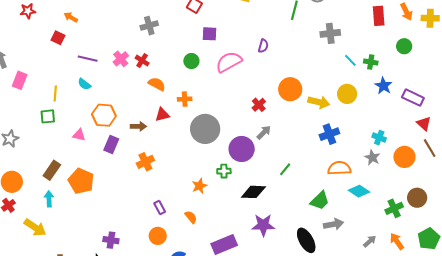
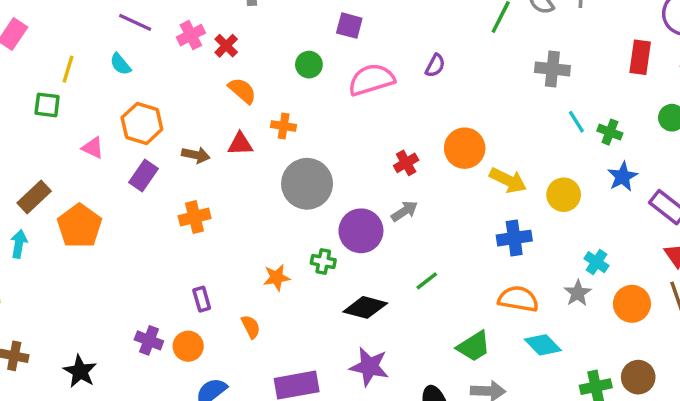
yellow circle: (347, 94) -> (564, 195), moved
purple cross: (111, 240) -> (149, 340), moved

